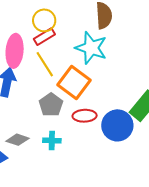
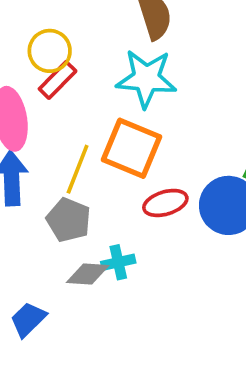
yellow line: (45, 64) -> (78, 169), moved, turned 68
gray pentagon: (51, 105) -> (69, 220), moved
gray diamond: (17, 140) -> (88, 274), moved

